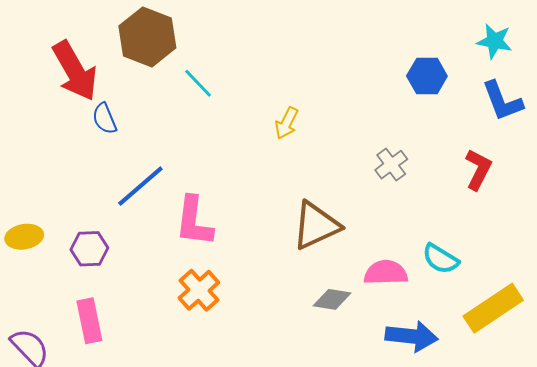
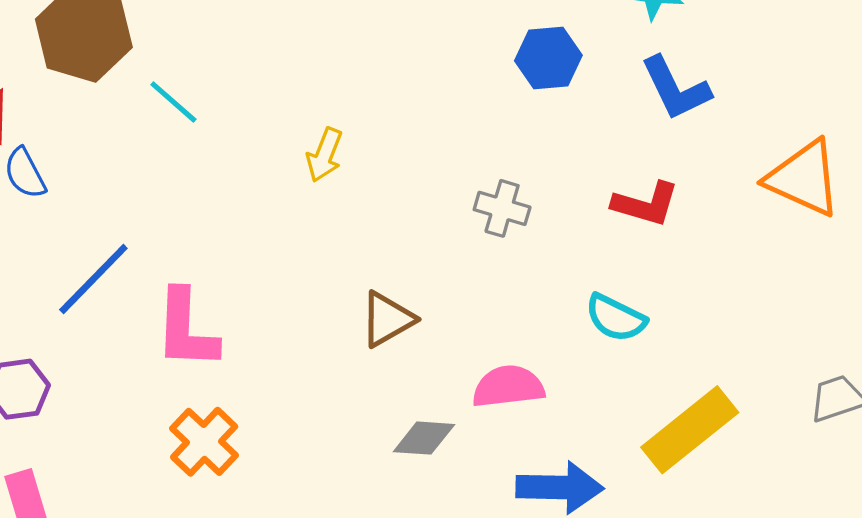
gray cross: (391, 165) -> (502, 208), turned -32
red L-shape: (478, 169) -> (646, 204), turned 84
brown triangle: (316, 226) -> (387, 319), size x0.7
cyan semicircle: (441, 259) -> (616, 318), moved

